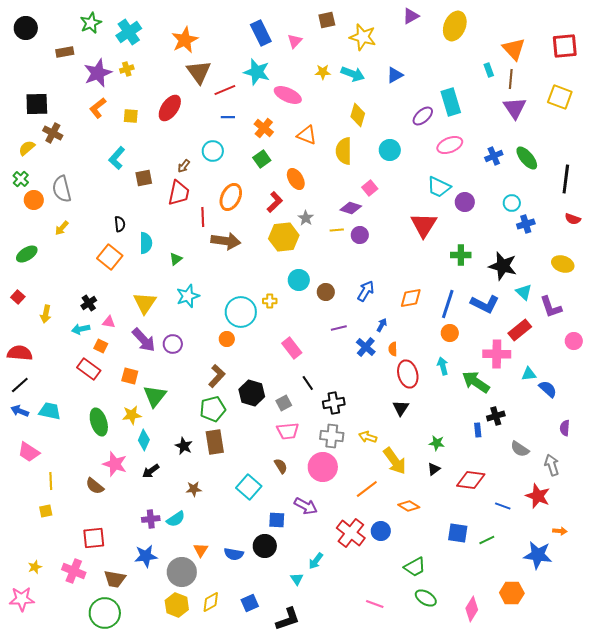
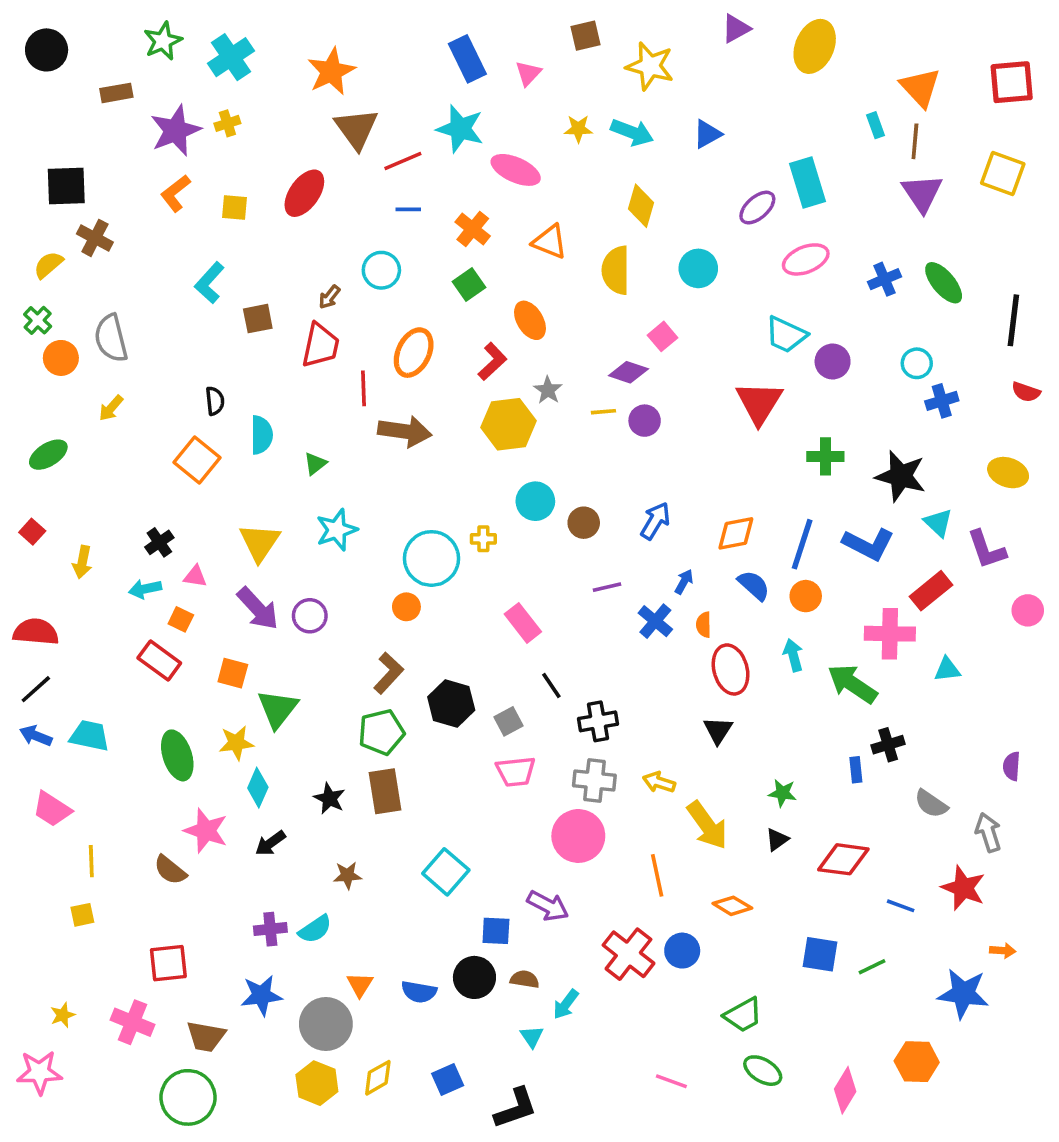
blue semicircle: (548, 389) -> (754, 585), moved
brown semicircle: (281, 466) -> (525, 979), moved, turned -49
orange line: (367, 489) -> (657, 875), turned -65

